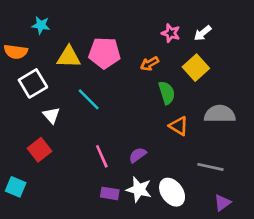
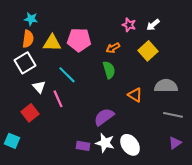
orange semicircle: (16, 52) -> (28, 39), moved, turned -90
green semicircle: (167, 93) -> (109, 70), moved
purple semicircle: (138, 155) -> (104, 117), size x1.5
pink line: (102, 156) -> (58, 99), moved
gray line: (210, 167) -> (173, 115), moved
purple triangle: (222, 203) -> (175, 143), moved

